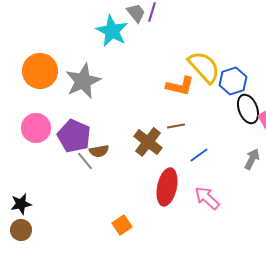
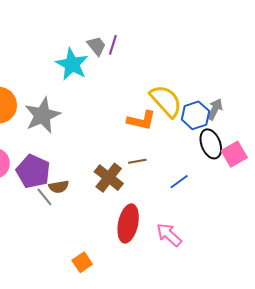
blue line: (199, 155) -> (179, 182), moved
gray arrow: (252, 159) -> (215, 109), moved

